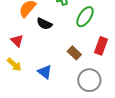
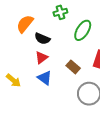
red triangle: (17, 41) -> (41, 58), moved, turned 40
blue triangle: (45, 72) -> (45, 78), moved

